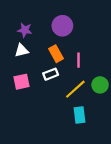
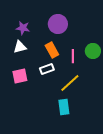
green circle: (100, 85) -> (93, 51), moved
cyan rectangle: (80, 115) -> (64, 107), moved

